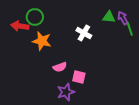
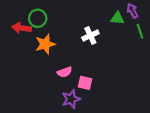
purple arrow: (123, 18) -> (132, 11), moved
white cross: (84, 33) -> (90, 36), turned 35
orange star: (42, 41) -> (45, 44), turned -30

